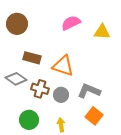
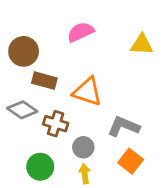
pink semicircle: (71, 23) -> (81, 32), moved
brown circle: (17, 24) -> (24, 51), moved
gray circle: (61, 95) -> (83, 147), moved

